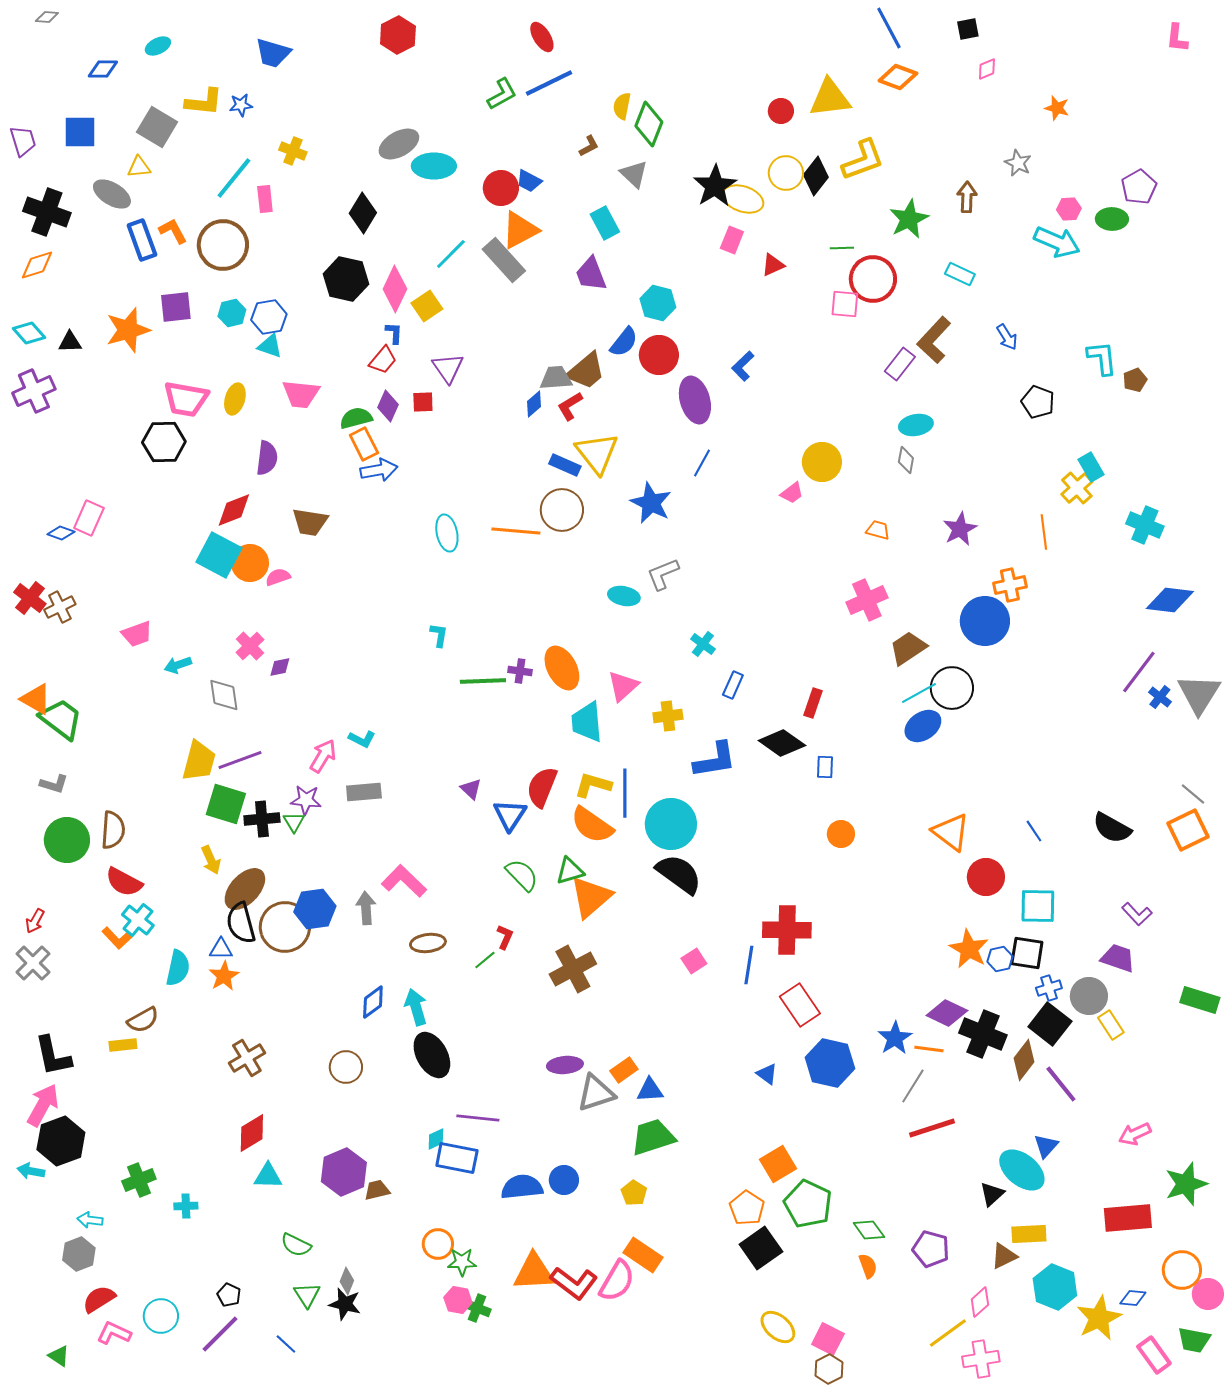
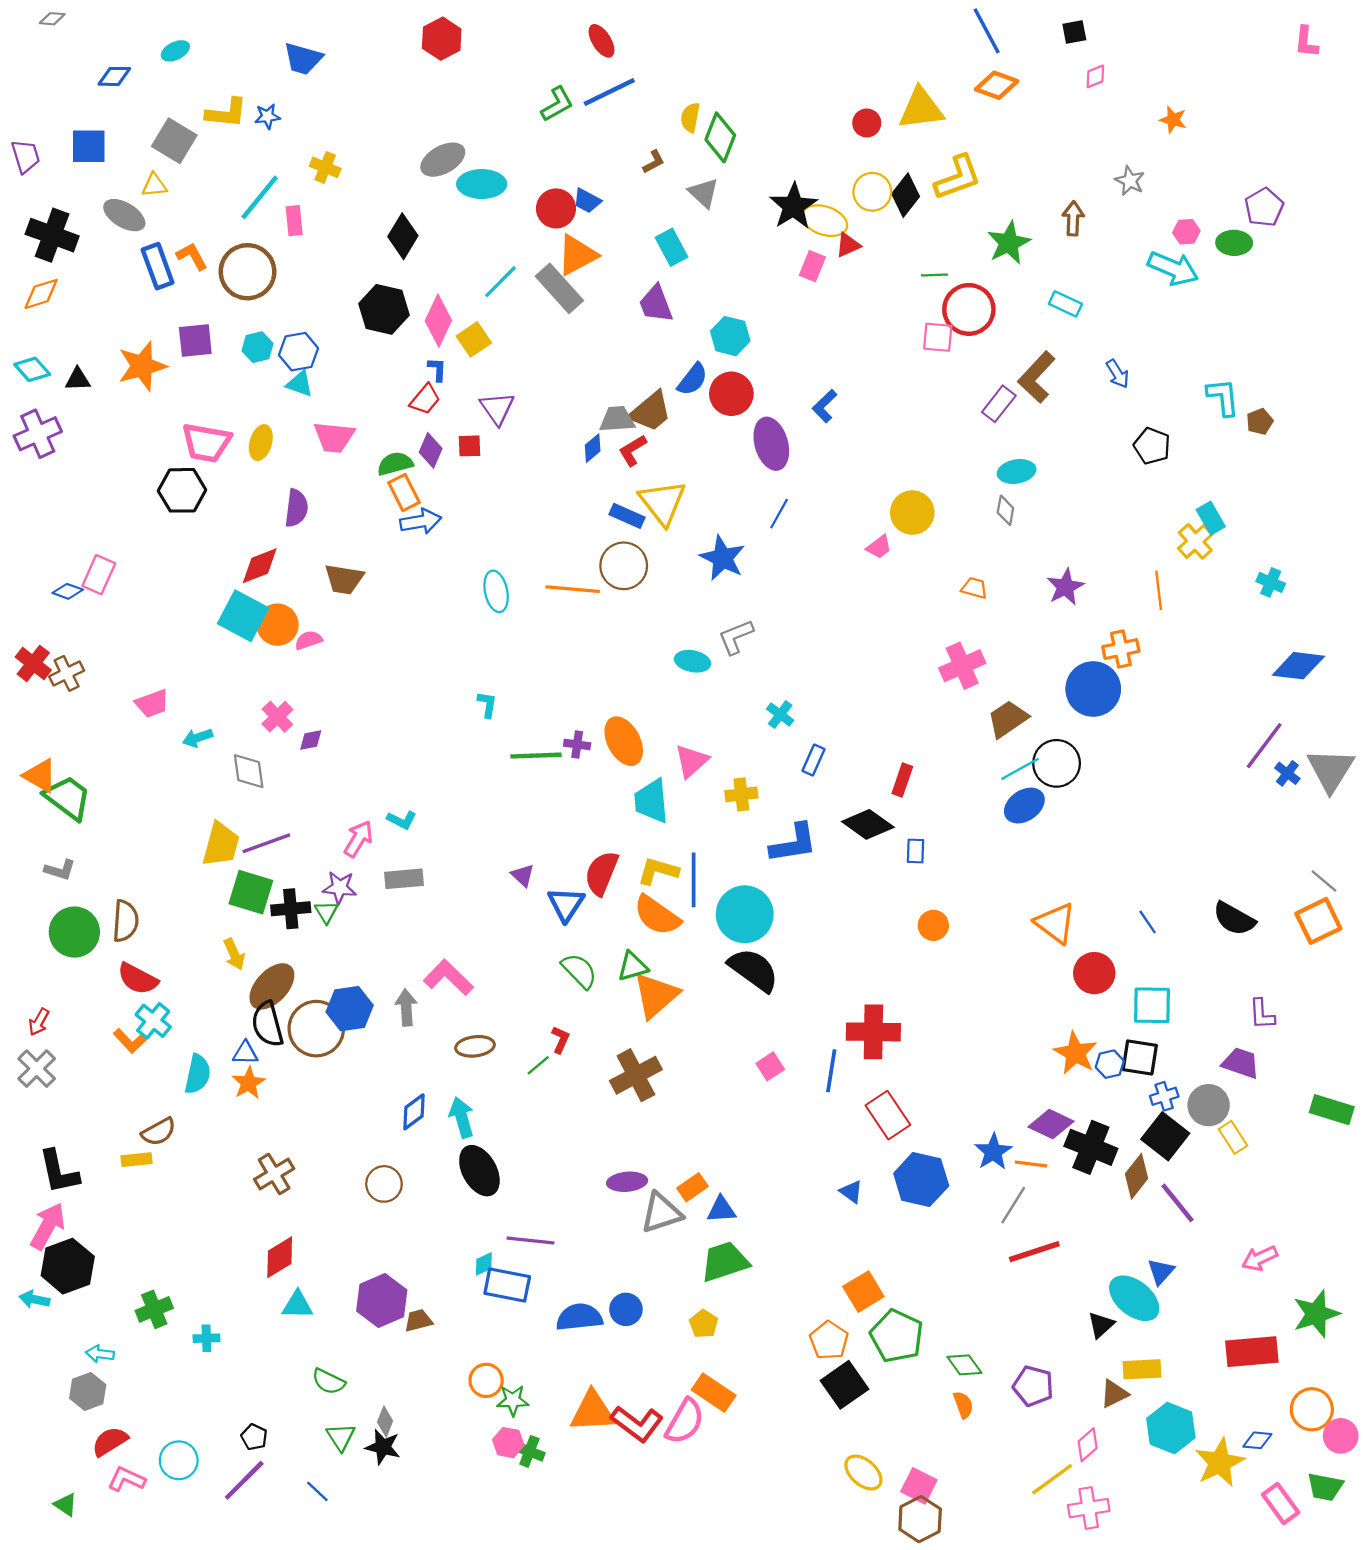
red triangle: (773, 265) -> (848, 245), moved
cyan cross: (1145, 525) -> (1271, 582), size x0.7
purple L-shape: (1137, 914) -> (1262, 1014), turned 40
brown hexagon: (829, 1369) -> (920, 1519), size x1.4

